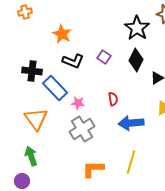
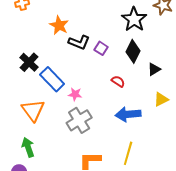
black L-shape: (73, 61) -> (79, 42), moved
black cross: (32, 71) -> (29, 62), turned 36
red semicircle: (113, 99) -> (118, 81), moved, turned -48

